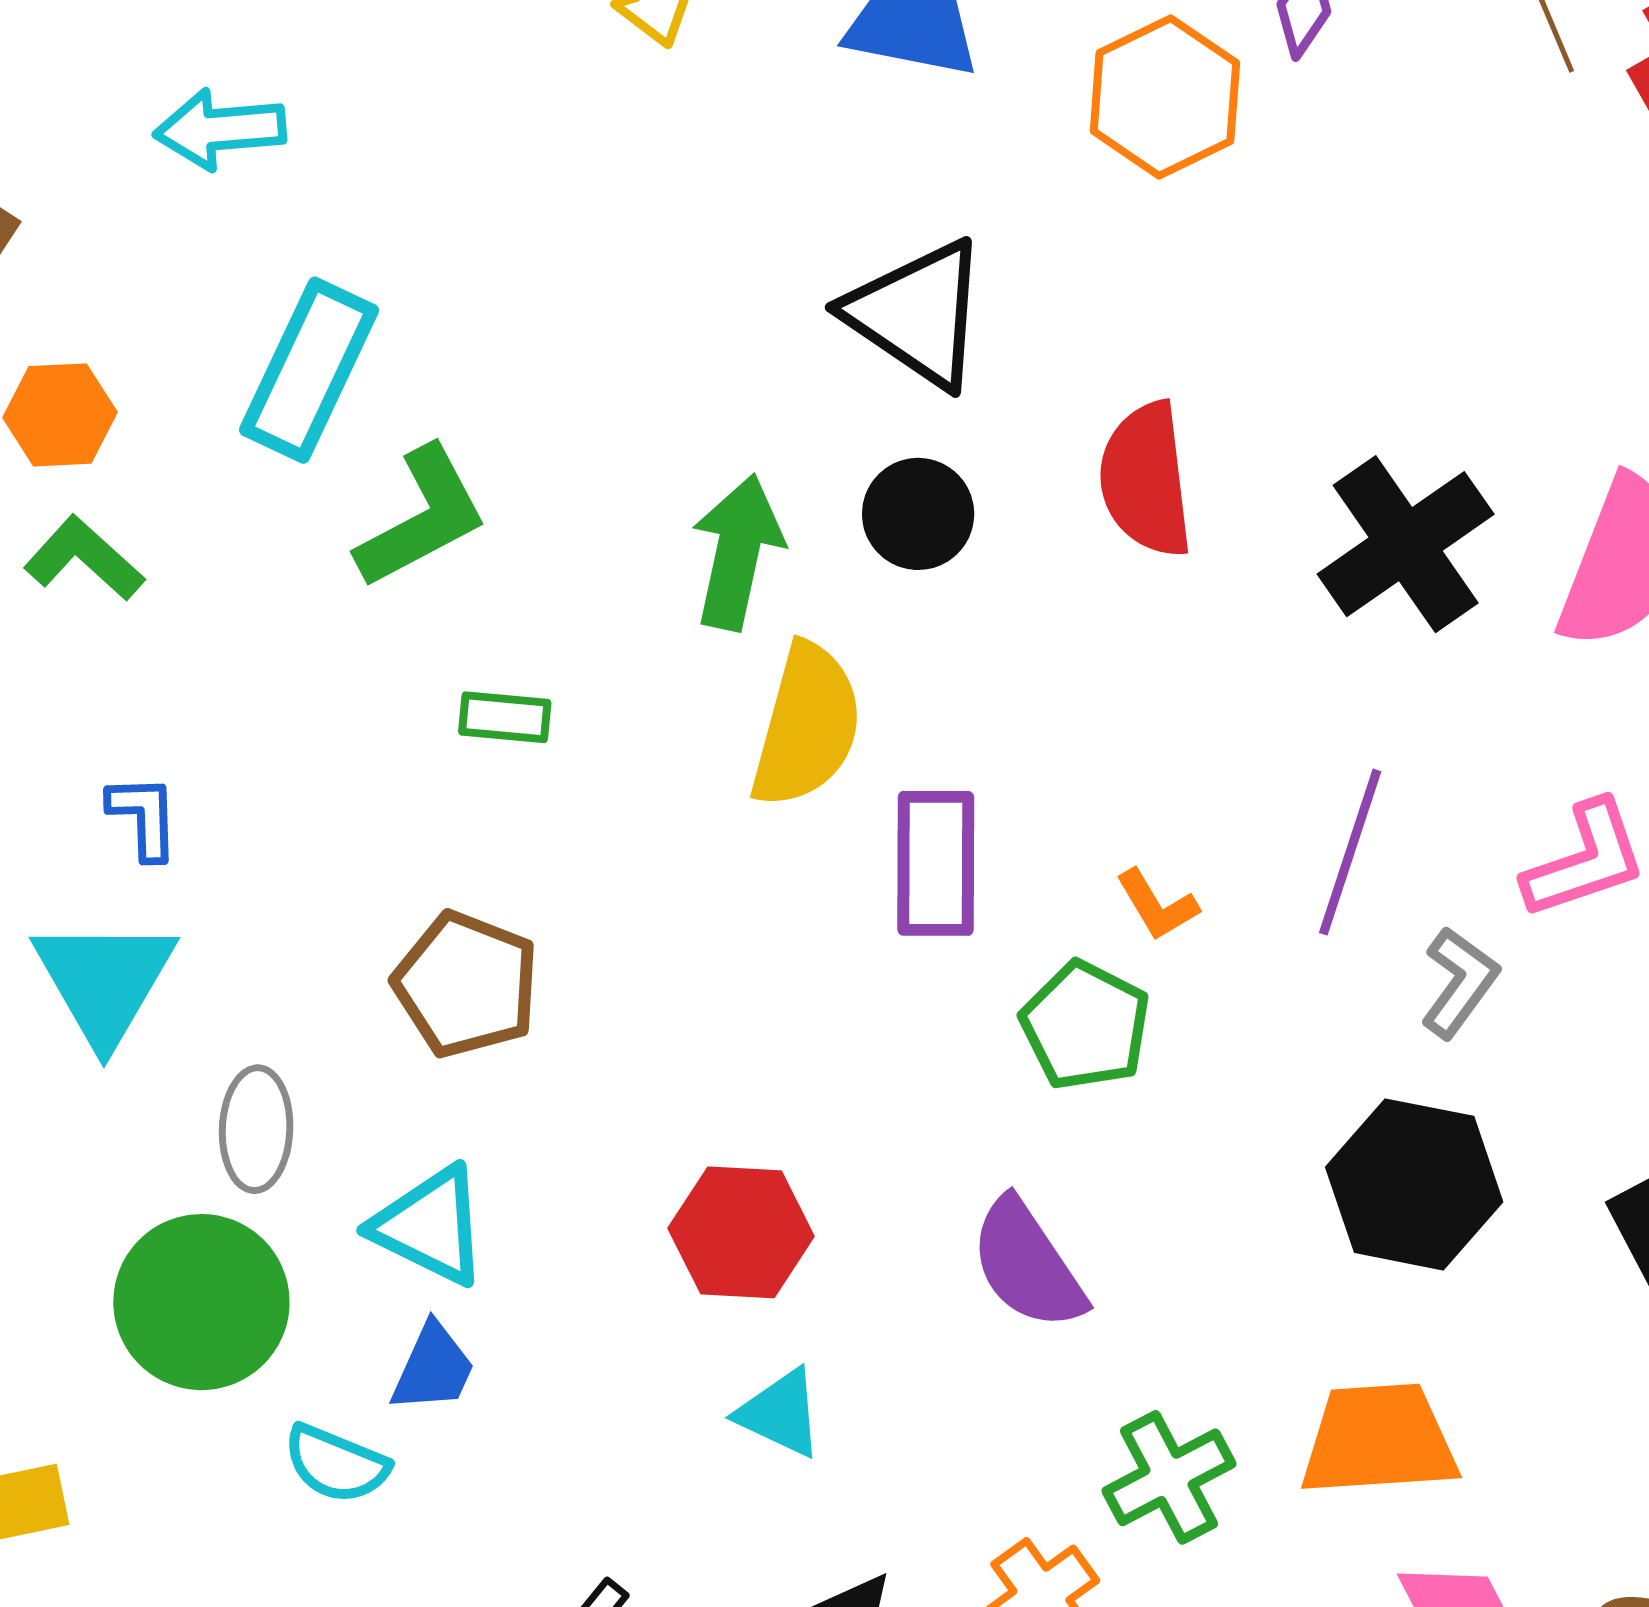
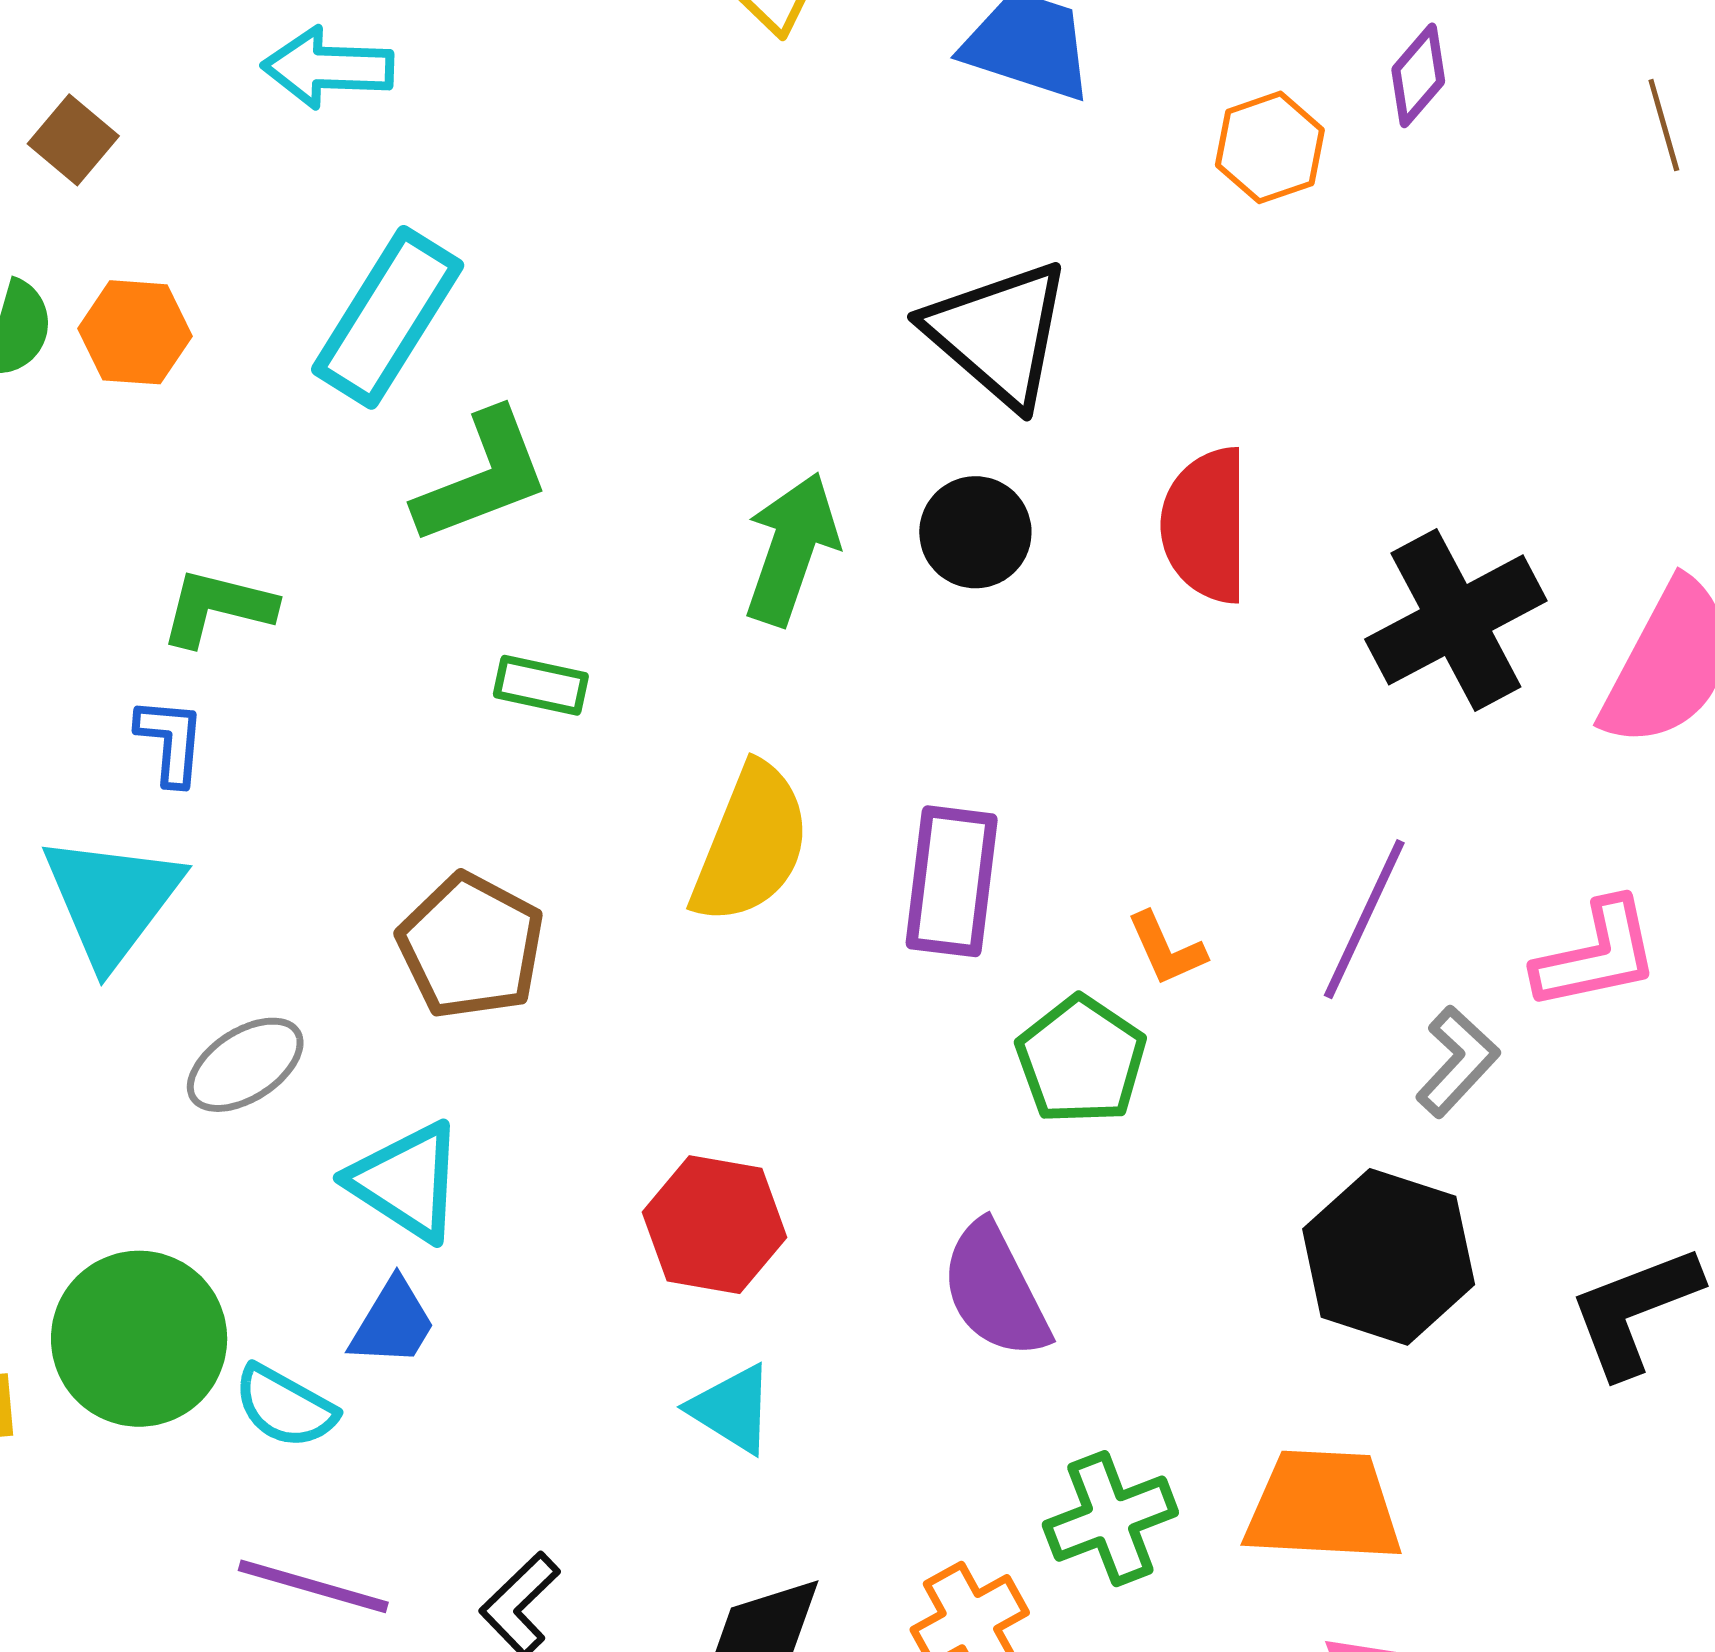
orange hexagon: (1165, 97) -> (1270, 147), size x0.7
green L-shape: (84, 558) -> (218, 608), moved, turned -35
yellow semicircle: (807, 726) -> (751, 844), moved
gray ellipse: (256, 1129) -> (245, 1065), turned 48
green circle: (201, 1302) -> (139, 1339), moved

